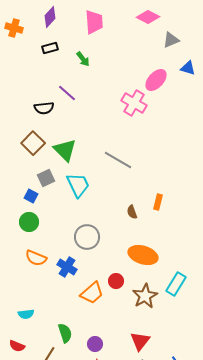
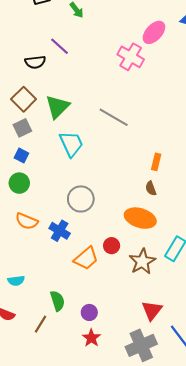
green triangle: (65, 150) -> (57, 107), turned 30
gray square: (46, 178) -> (22, 128), moved
brown semicircle: (132, 212) -> (151, 188), moved
red triangle: (140, 341) -> (152, 310), moved

